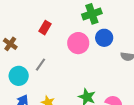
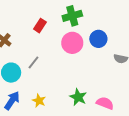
green cross: (92, 14) -> (72, 16), moved

